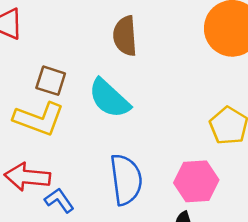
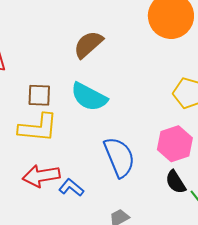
brown semicircle: (125, 36) -> (88, 44), turned 68

